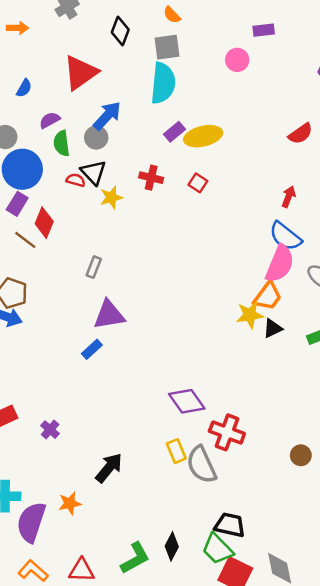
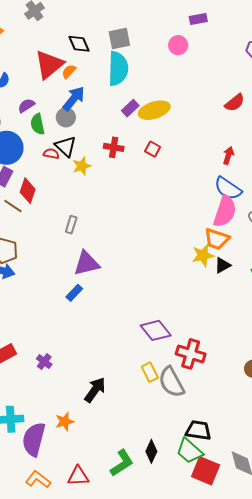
orange semicircle: (172, 15) -> (69, 71), moved, turned 91
black diamond: (120, 31) -> (79, 44), moved, turned -40
orange trapezoid: (268, 296) -> (217, 239), turned 76

